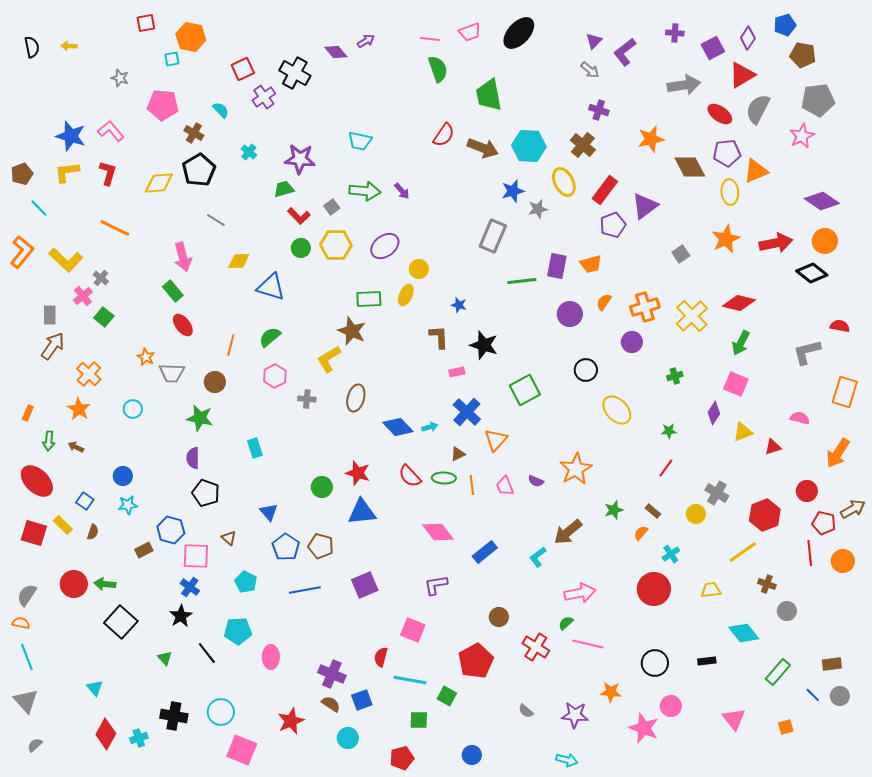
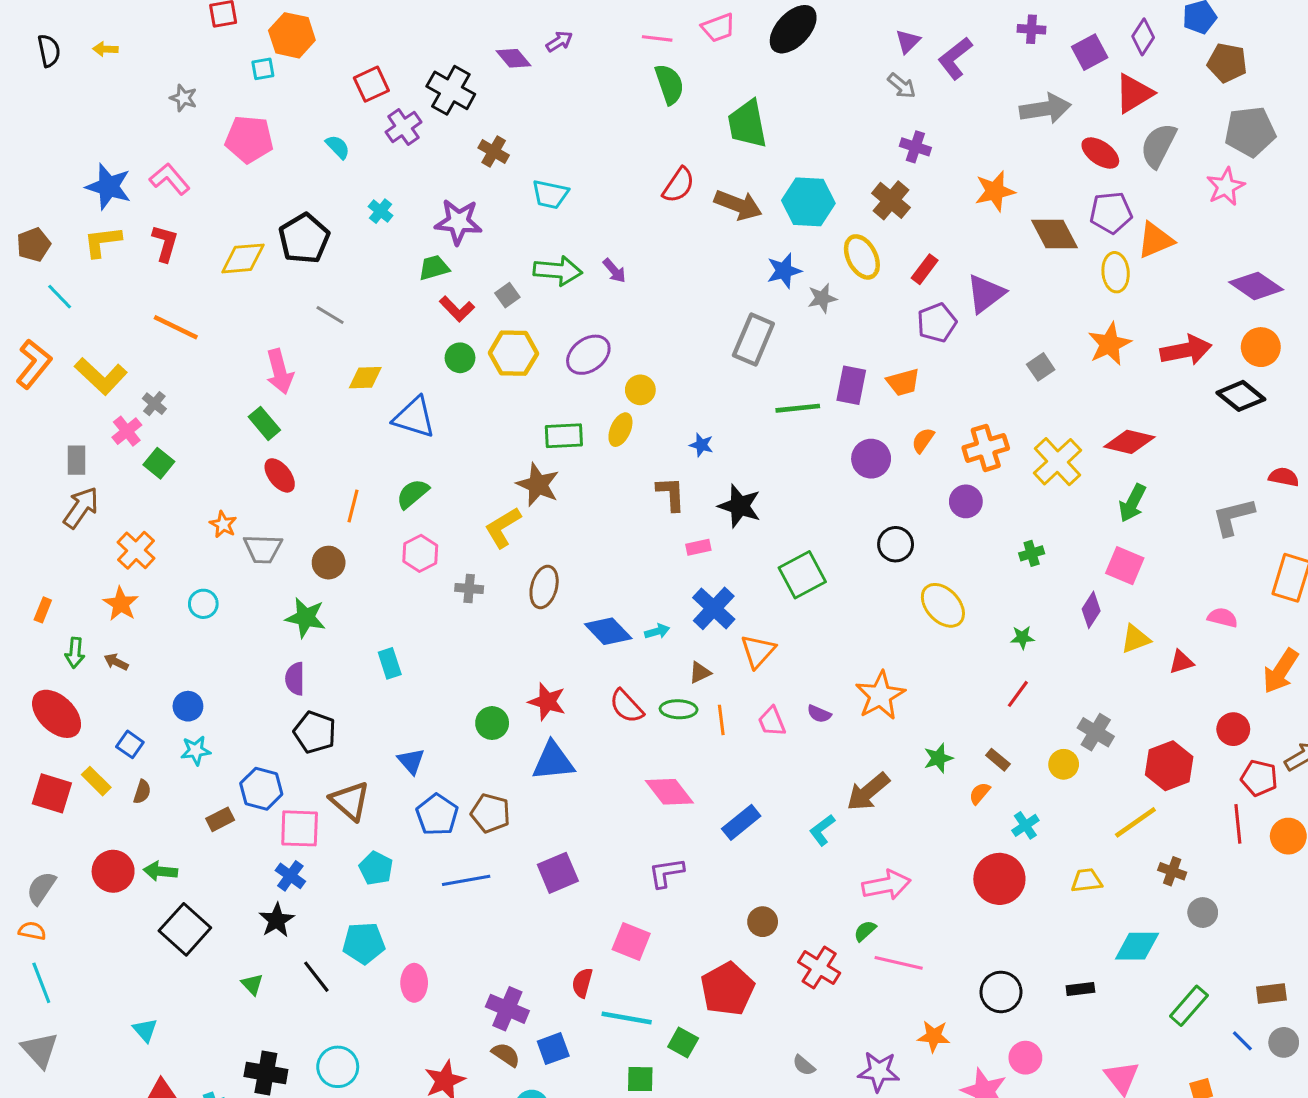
brown cross: (194, 133) -> (494, 151), moved
red rectangle: (605, 190) -> (925, 269), size x0.7
brown triangle: (229, 538) -> (350, 801), size x1.8
cyan diamond: (744, 633) -> (1137, 946), turned -52

